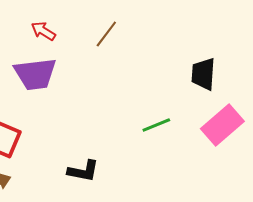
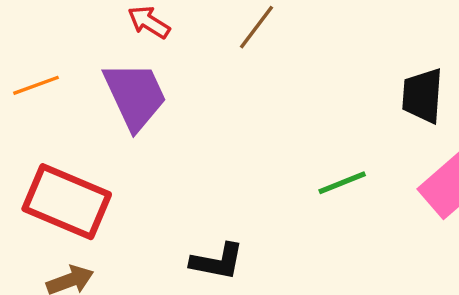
purple trapezoid: (35, 74) -> (135, 96), turned -108

